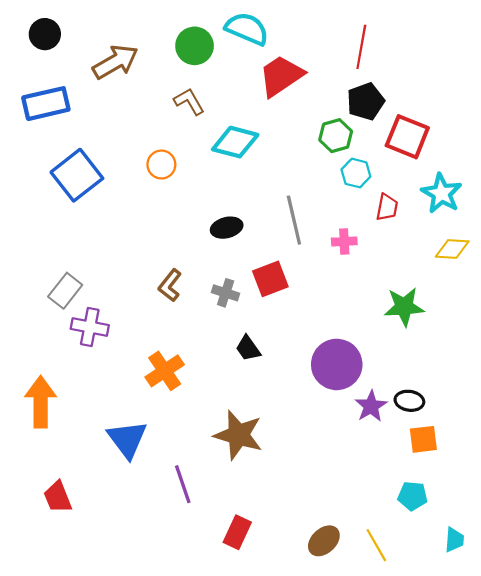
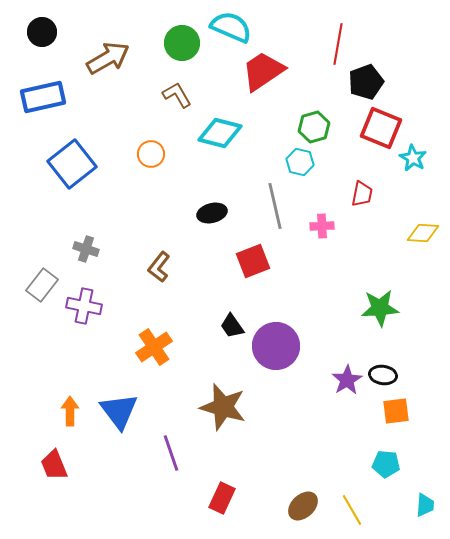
black pentagon: (366, 101) -> (366, 82), moved
cyan hexagon: (356, 173) -> (300, 162), moved
cyan star: (441, 193) -> (413, 158), moved, size x0.7
gray rectangle: (65, 291) -> (42, 285), moved
gray cross: (226, 293) -> (86, 249), moved
green star: (404, 307) -> (380, 308), moved
purple circle: (337, 364) -> (276, 346), moved
orange arrow: (41, 402) -> (70, 411), moved, size x0.6

